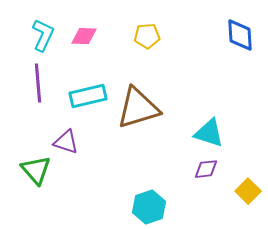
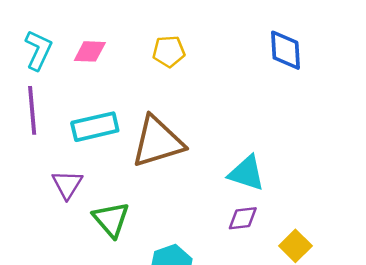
purple triangle: (66, 142) -> (67, 184), turned 44
green triangle: (36, 170) -> (111, 219), moved

